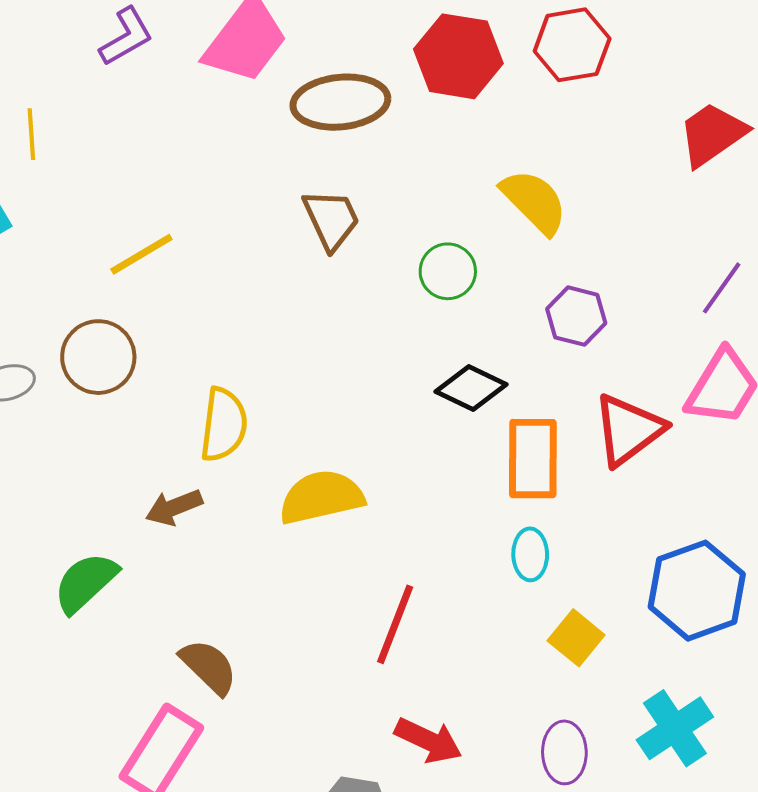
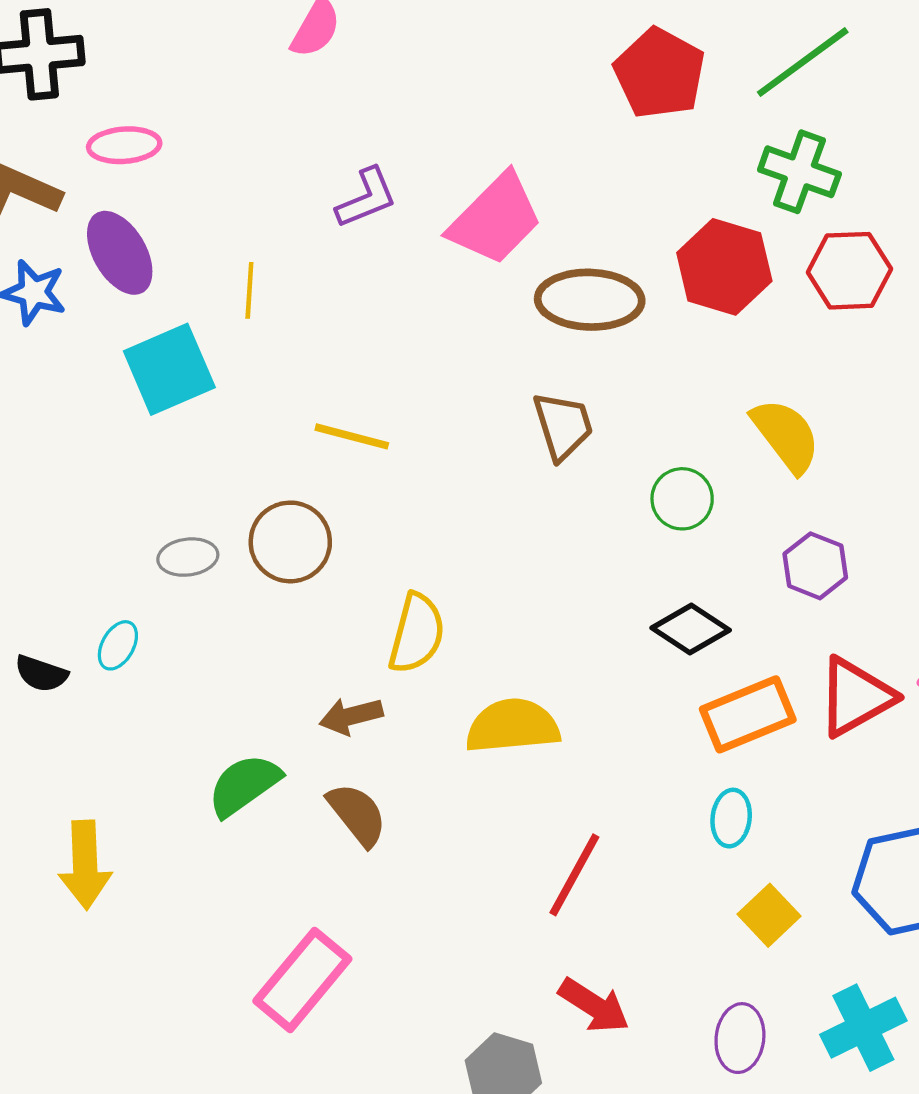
yellow line: (141, 254) -> (352, 436), turned 38
orange rectangle: (533, 459) -> (748, 714), turned 60
brown semicircle: (209, 667) -> (357, 814), moved

